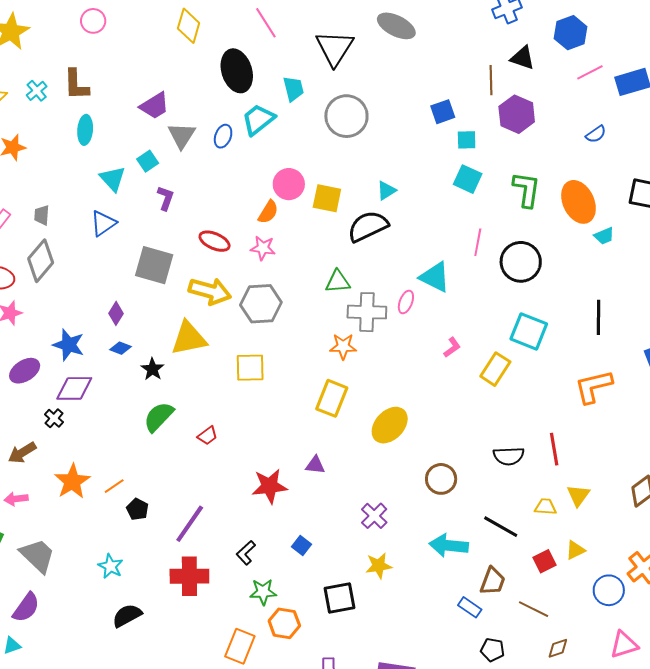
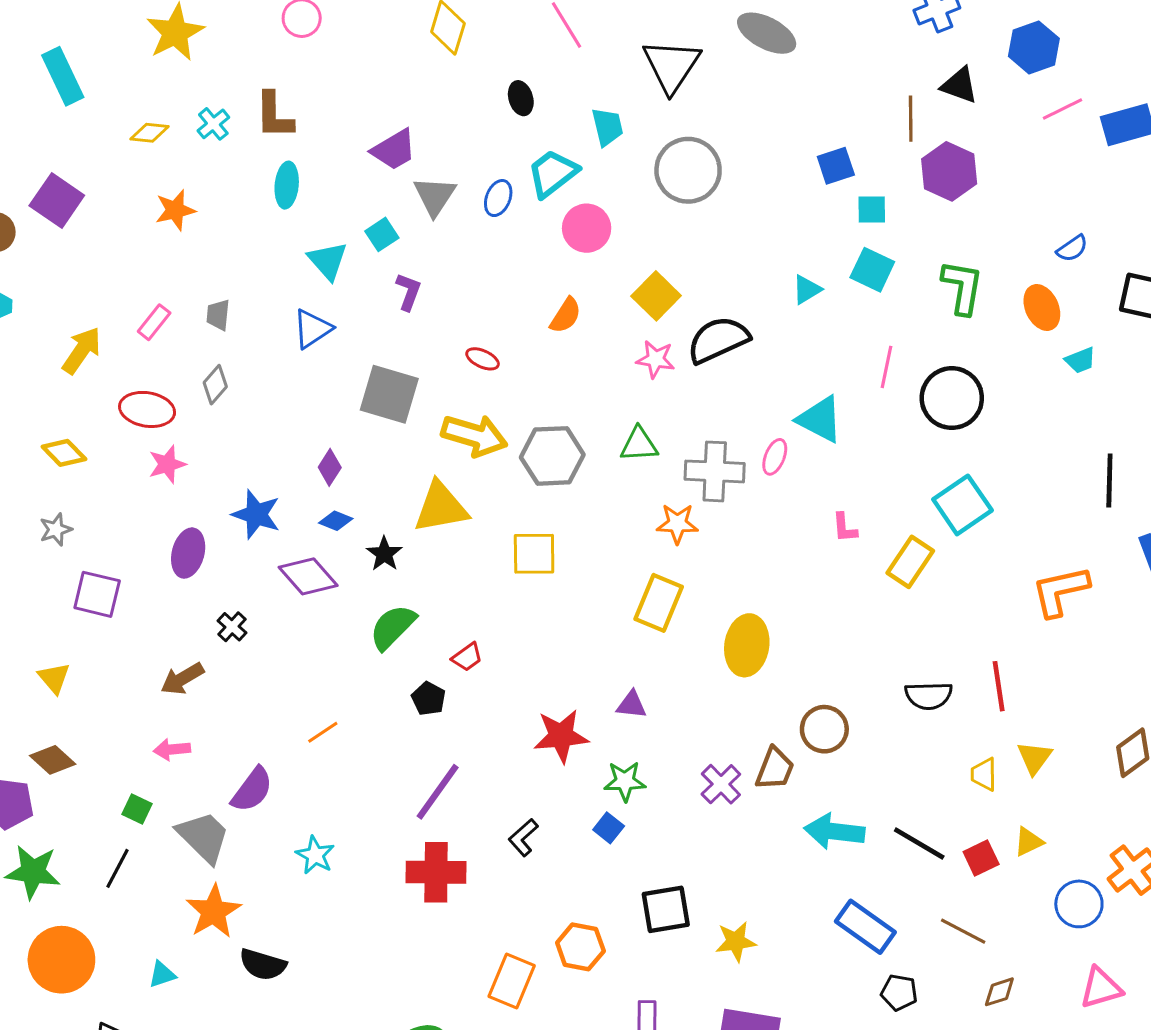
black ellipse: (237, 71) -> (521, 98), size x0.5
blue semicircle: (596, 134) -> (1072, 248), moved
pink circle: (289, 184) -> (587, 228), moved
cyan triangle: (386, 191) -> (807, 290), moved
yellow square: (327, 198) -> (656, 296), turned 32
orange ellipse: (578, 202) -> (1042, 308), size x0.7
red ellipse: (215, 241) -> (483, 359), size x0.7
pink star: (263, 248) -> (656, 359), moved
gray diamond: (41, 261) -> (215, 385), size x0.6
green triangle: (338, 282) -> (639, 445), moved
black line: (599, 317) -> (1109, 480), moved
cyan square: (529, 331) -> (962, 505), turned 33
pink L-shape: (452, 347) -> (845, 528), turned 120
purple ellipse: (25, 371) -> (188, 553), turned -44
purple diamond: (74, 388) -> (308, 576), moved, turned 48
yellow ellipse: (390, 425) -> (747, 645), turned -36
orange star: (72, 481) -> (213, 911), moved
yellow trapezoid: (545, 507) -> (984, 774), turned -95
black pentagon: (137, 509) -> (429, 699), moved
black line: (501, 527) -> (919, 843), moved
yellow star: (379, 566) -> (736, 942), moved
brown trapezoid: (493, 581) -> (775, 769), moved
green star: (263, 592) -> (625, 781), moved
purple semicircle: (26, 607) -> (252, 790), moved
blue rectangle: (470, 607) -> (865, 927), size x1.6
black semicircle: (127, 616) -> (263, 965), moved, turned -136

